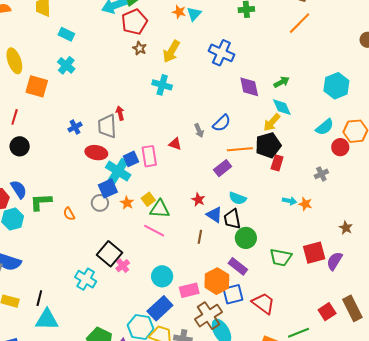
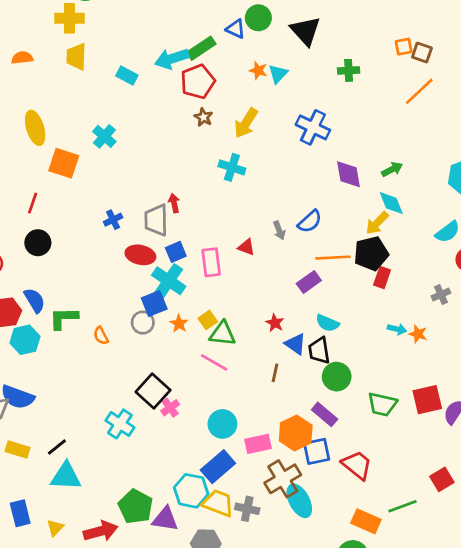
cyan rectangle: (66, 34) -> (127, 75), moved
blue square: (131, 159) -> (176, 252), moved
black line: (39, 298) -> (57, 447), turned 35

